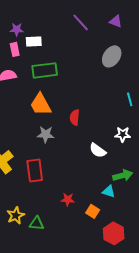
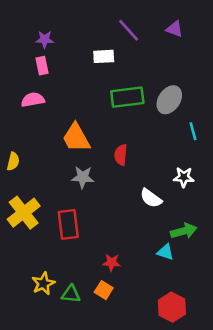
white rectangle: (34, 41) -> (104, 56), moved
gray ellipse: (112, 56) -> (169, 100), moved
green rectangle: (45, 70) -> (127, 97), moved
orange square: (93, 211) -> (104, 290), moved

